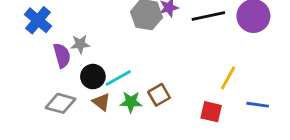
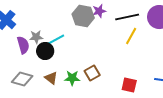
black circle: (93, 77) -> (45, 51), moved
cyan line: (118, 78) -> (55, 40), moved
yellow line: (228, 78) -> (131, 36), moved

